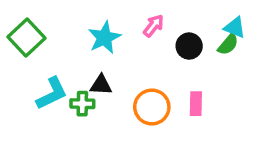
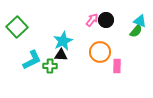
cyan star: (104, 38) -> (63, 41), moved
black circle: (189, 46) -> (106, 20), moved
orange circle: (152, 107) -> (100, 52), moved

